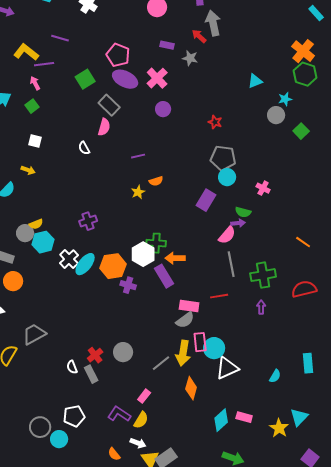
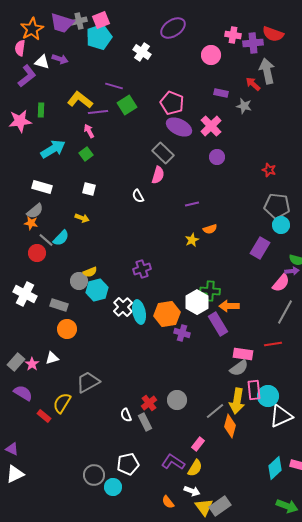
green square: (85, 79) -> (127, 105), moved
cyan ellipse: (85, 264) -> (139, 312), turned -50
gray line: (231, 264) -> (285, 312), turned 40
orange diamond: (191, 388) -> (230, 426), moved

